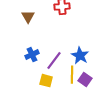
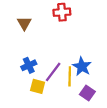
yellow line: (72, 75) -> (70, 76), moved
yellow square: (46, 81) -> (38, 86), moved

